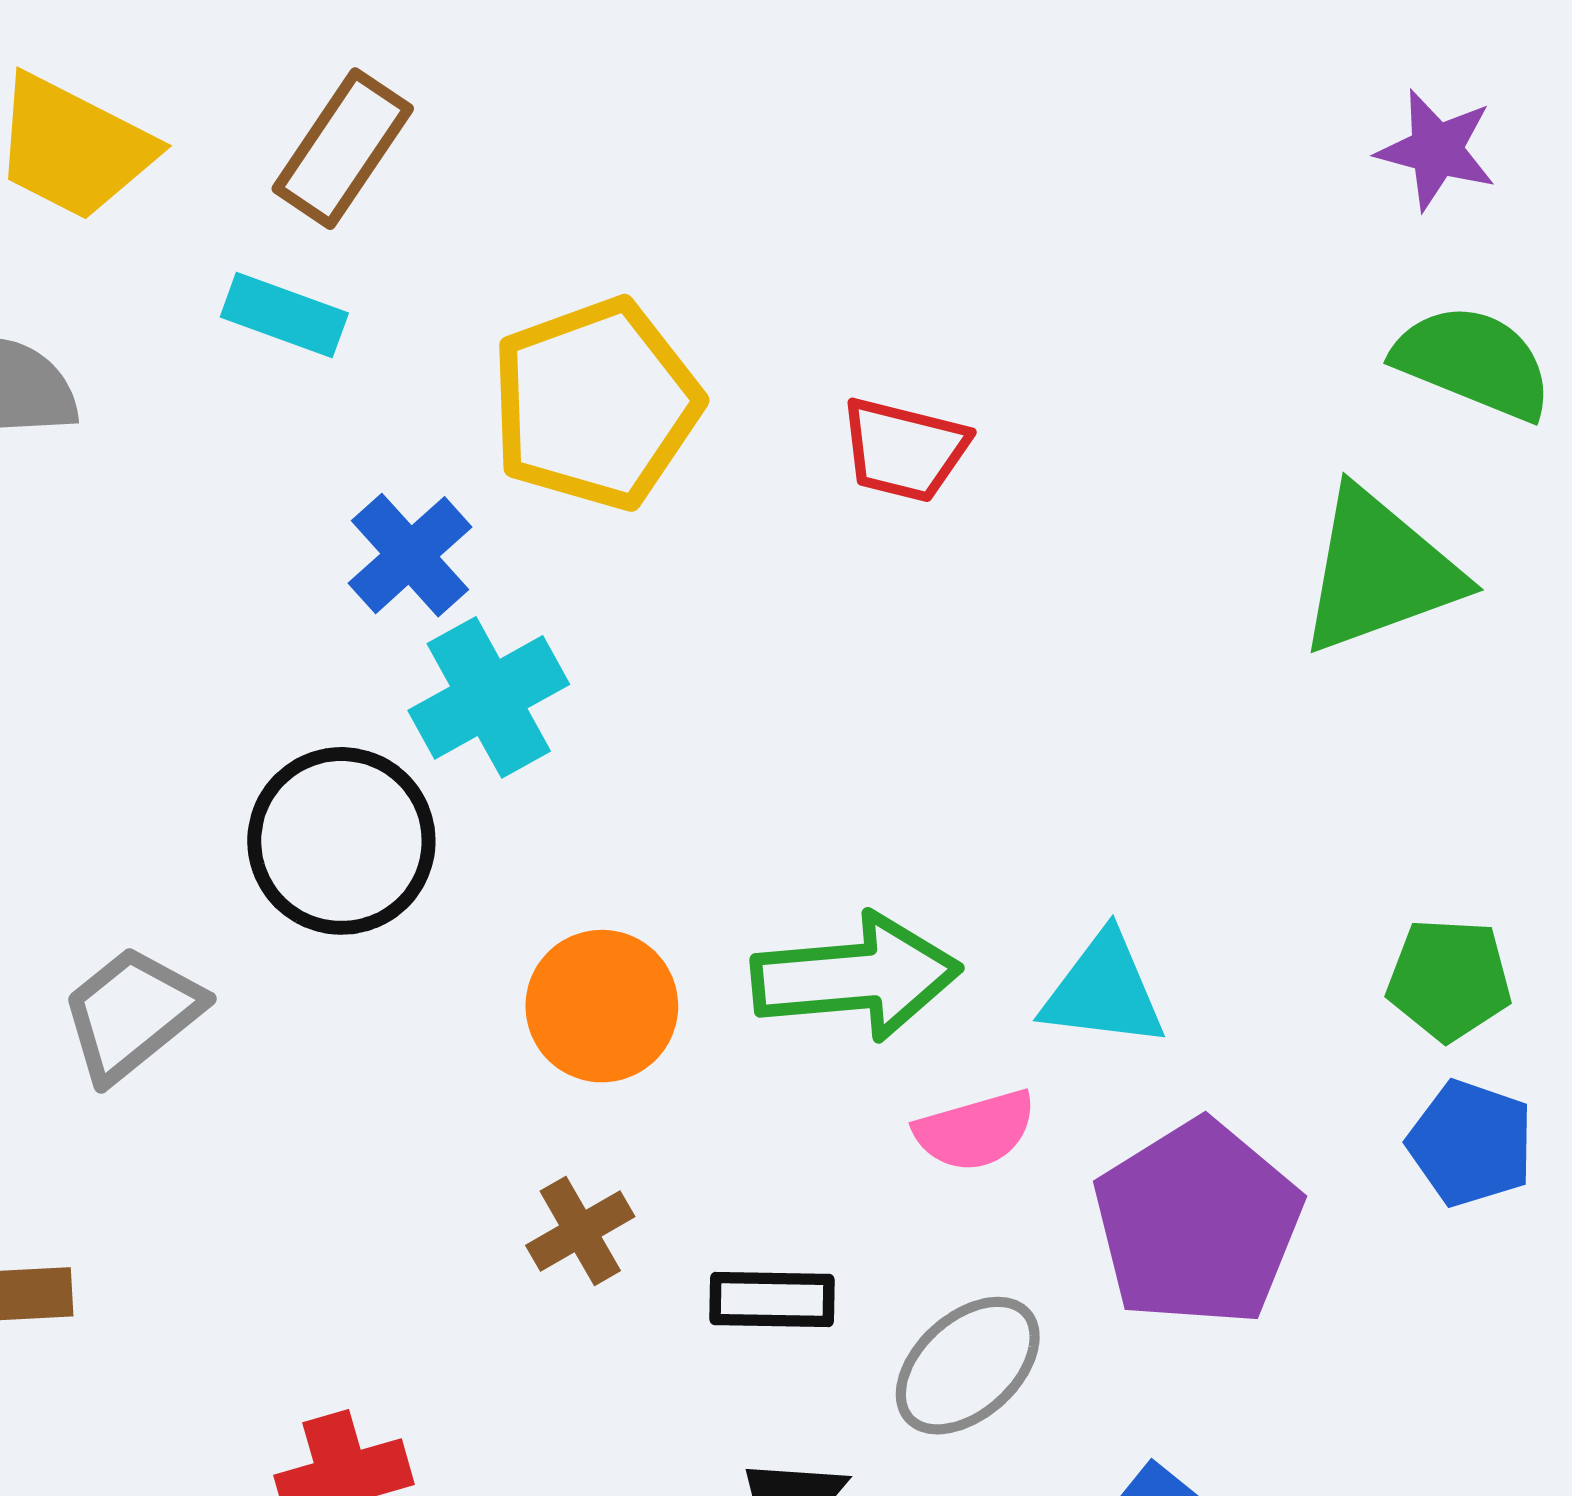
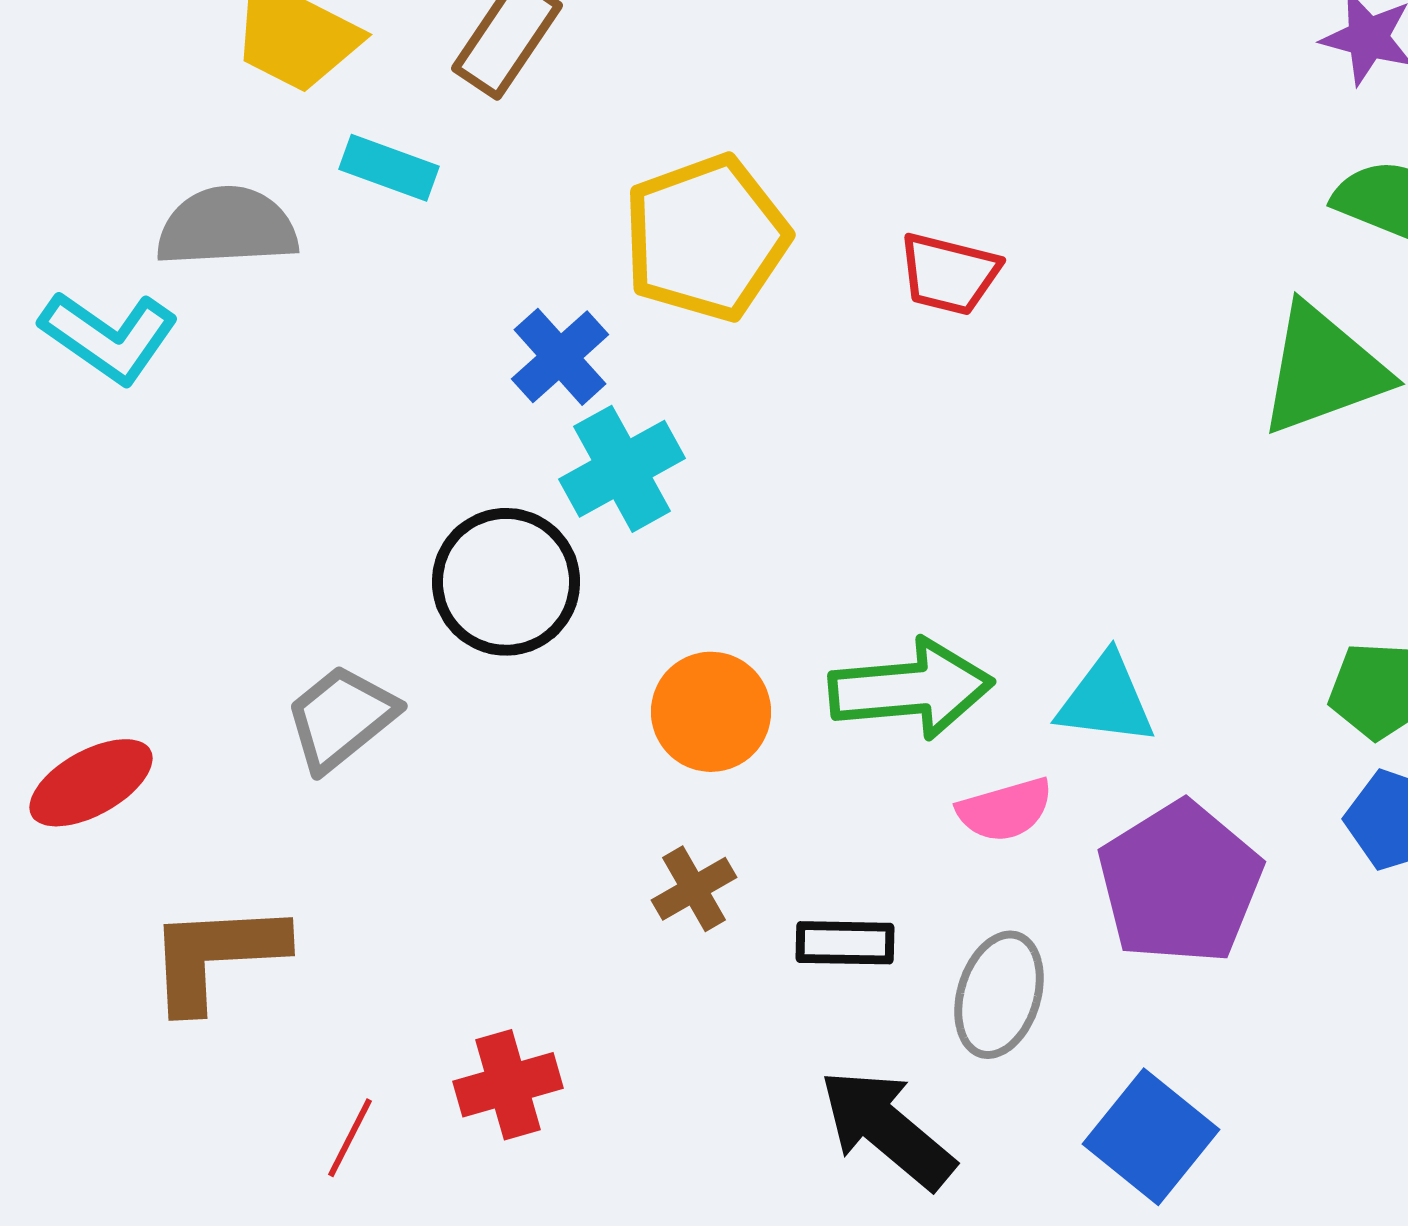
cyan rectangle: (284, 315) -> (389, 168), moved
gray ellipse: (968, 1366) -> (999, 995), turned -31

